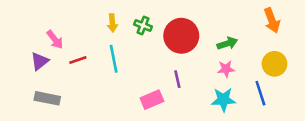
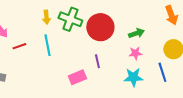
green cross: (143, 26) -> (70, 19), size x1.6

